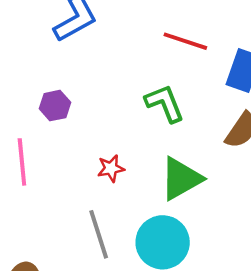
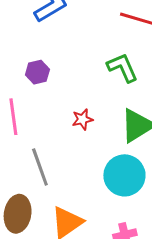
gray line: (99, 234) -> (40, 167), moved

